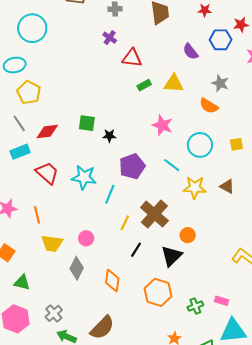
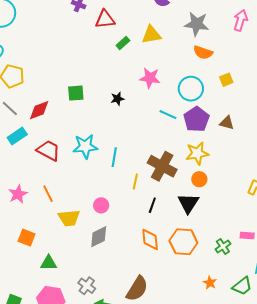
gray star: (220, 83) -> (197, 24), size x1.4
orange semicircle: (209, 106) -> (203, 52), moved
black star: (109, 136) -> (117, 99), moved
purple pentagon: (132, 166) -> (196, 119), moved
yellow star: (195, 188) -> (197, 153), moved
gray diamond: (77, 268) -> (99, 237), turned 50
orange diamond: (112, 281) -> (150, 239), moved

